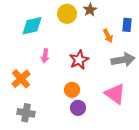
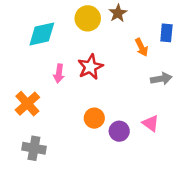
red star: (79, 60) -> (90, 67), moved
gray arrow: (123, 60) -> (161, 79), size x0.7
pink triangle: (115, 94) -> (151, 123), size x0.6
purple circle: (78, 108) -> (119, 131), moved

